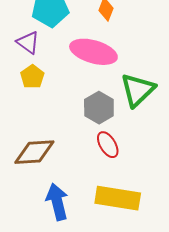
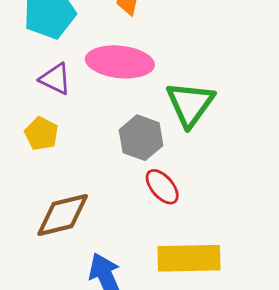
purple triangle: (28, 42) -> (55, 79), moved
yellow pentagon: (32, 77) -> (41, 134), moved

